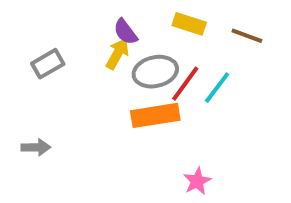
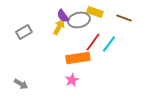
gray ellipse: (155, 72) -> (79, 20), moved
gray arrow: (36, 147) -> (21, 84), moved, turned 32
pink star: (197, 181) -> (72, 80), moved

